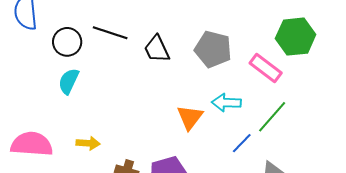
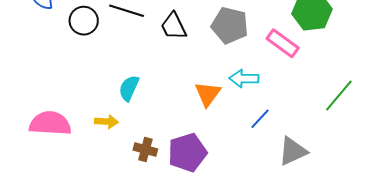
cyan semicircle: (69, 81) -> (129, 88), moved
green line: (272, 117) -> (339, 96), moved

